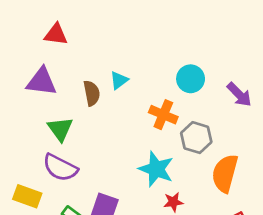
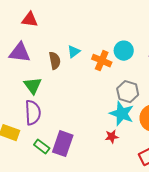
orange cross: (163, 115) -> (102, 61), moved
purple semicircle: (60, 168) -> (33, 113), turned -120
cyan star: (156, 169) -> (122, 114), moved

